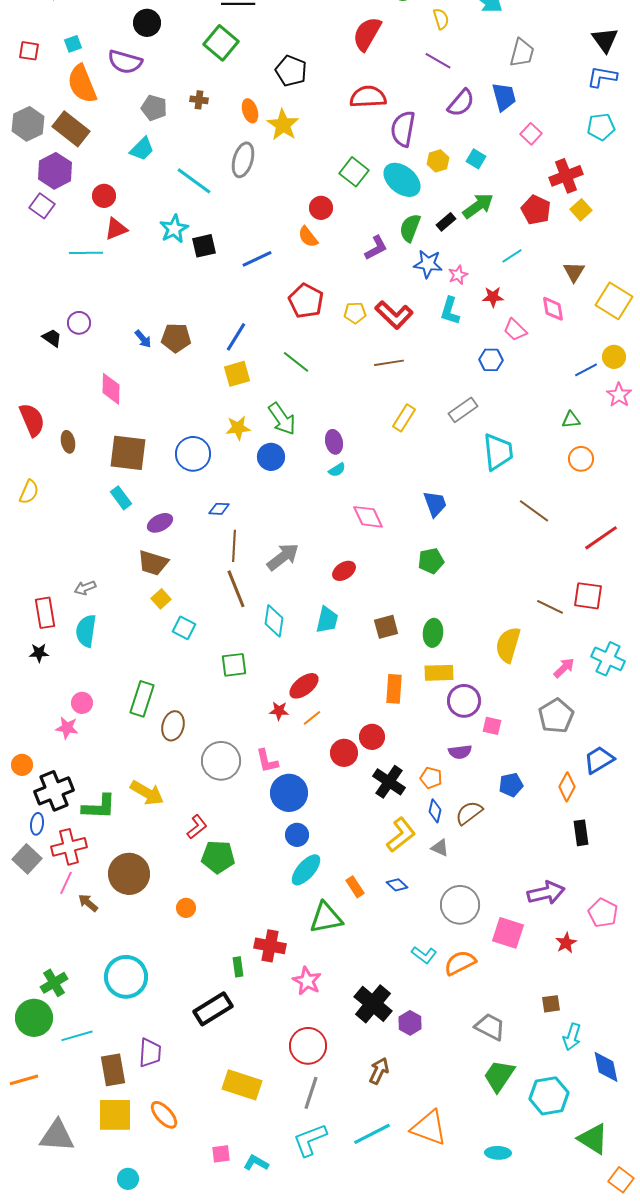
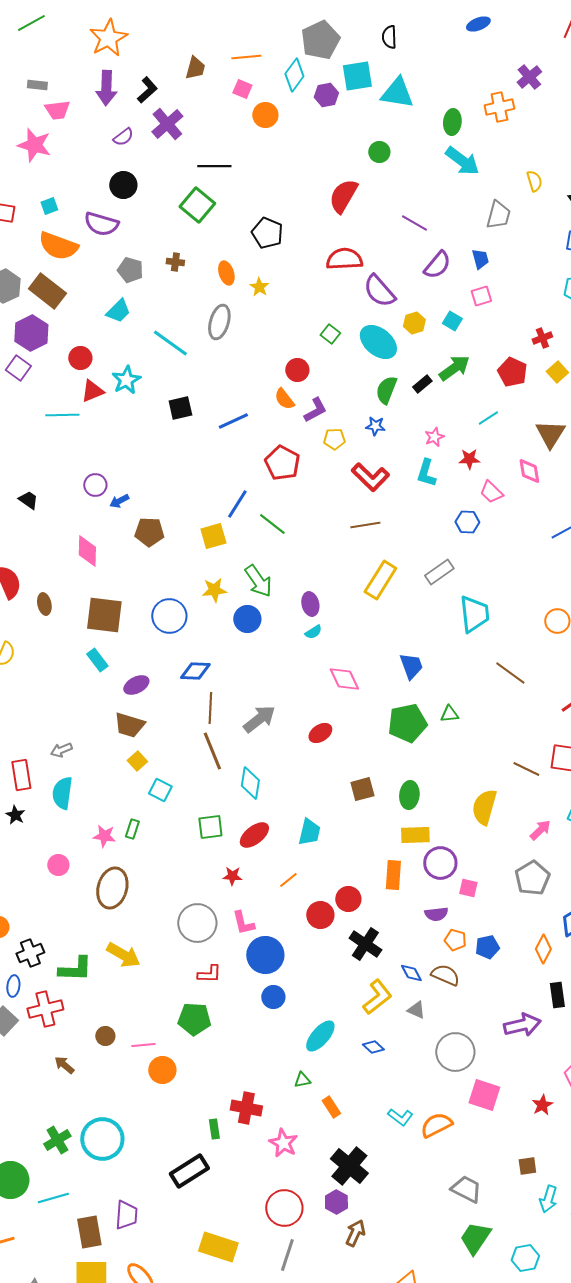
yellow semicircle: (441, 19) -> (534, 181), moved
orange semicircle: (82, 84) -> (58, 246), turned -48
blue trapezoid: (504, 97) -> (480, 259), size x0.7
yellow star: (283, 125) -> (259, 287), size x0.6
purple semicircle: (403, 129) -> (379, 291), turned -51
pink square: (531, 134) -> (481, 296), moved, turned 30
green square: (354, 172) -> (330, 334), size x0.7
red cross: (566, 176) -> (542, 338), size x0.6
cyan star: (174, 229) -> (126, 380), moved
purple L-shape: (376, 248) -> (315, 410), moved
blue star: (428, 264) -> (375, 426), moved, size x0.7
brown triangle: (574, 272) -> (550, 434), size x1.4
yellow pentagon: (355, 313) -> (334, 439), moved
purple circle: (79, 323) -> (95, 485), moved
blue line: (236, 337) -> (237, 504), moved
brown pentagon: (176, 338) -> (149, 532), moved
blue arrow: (143, 339) -> (119, 501), turned 102
yellow rectangle: (404, 418) -> (380, 580), size x1.4
green triangle: (571, 420) -> (449, 714), moved
blue diamond: (219, 509) -> (195, 671), size x1.4
green pentagon: (431, 561) -> (407, 723), size x1.5
cyan trapezoid: (327, 620) -> (309, 832), moved
black star: (39, 653) -> (15, 815), turned 30
red ellipse: (304, 686) -> (254, 835), moved
orange rectangle: (394, 689) -> (393, 875), moved
green rectangle: (142, 699) -> (132, 829), moved, size x0.6
red star: (279, 711) -> (232, 876), moved
brown ellipse: (173, 726) -> (112, 888), moved, size x1.4
pink star: (67, 728) -> (104, 836), moved
orange pentagon: (431, 778) -> (455, 940), moved
black cross: (54, 791) -> (30, 953), size x0.7
blue diamond: (435, 811) -> (411, 973), turned -40
brown semicircle: (469, 813) -> (445, 975), turned 60
red L-shape: (197, 827) -> (209, 974), moved, turned 40
cyan ellipse: (306, 870) -> (320, 1036), moved
brown circle: (129, 874) -> (105, 1036), size x0.5
pink line: (66, 883) -> (143, 1045), moved, turned 60
orange rectangle: (355, 887) -> (331, 1107), moved
purple arrow: (546, 893) -> (522, 1025), moved
gray circle: (460, 905) -> (455, 1052), moved
orange circle: (186, 908) -> (162, 1070), size x1.4
green triangle: (326, 918) -> (302, 1080), size x0.5
green cross: (54, 983) -> (57, 1140), moved
purple hexagon: (410, 1023) -> (336, 1202), moved
cyan hexagon: (549, 1096) -> (525, 1258), size x0.7

